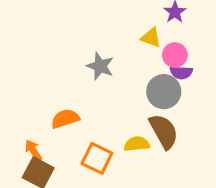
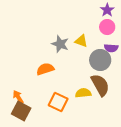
yellow triangle: (151, 38) -> (81, 41), moved
pink circle: (175, 55) -> (107, 27), moved
orange semicircle: (65, 119) -> (45, 69), moved

